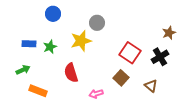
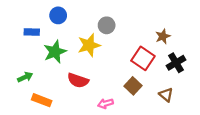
brown star: (169, 33) -> (163, 36), moved
blue rectangle: (29, 44) -> (32, 32), moved
green star: (50, 47) -> (55, 52), size x1.5
red semicircle: (71, 73) -> (78, 80), turned -54

